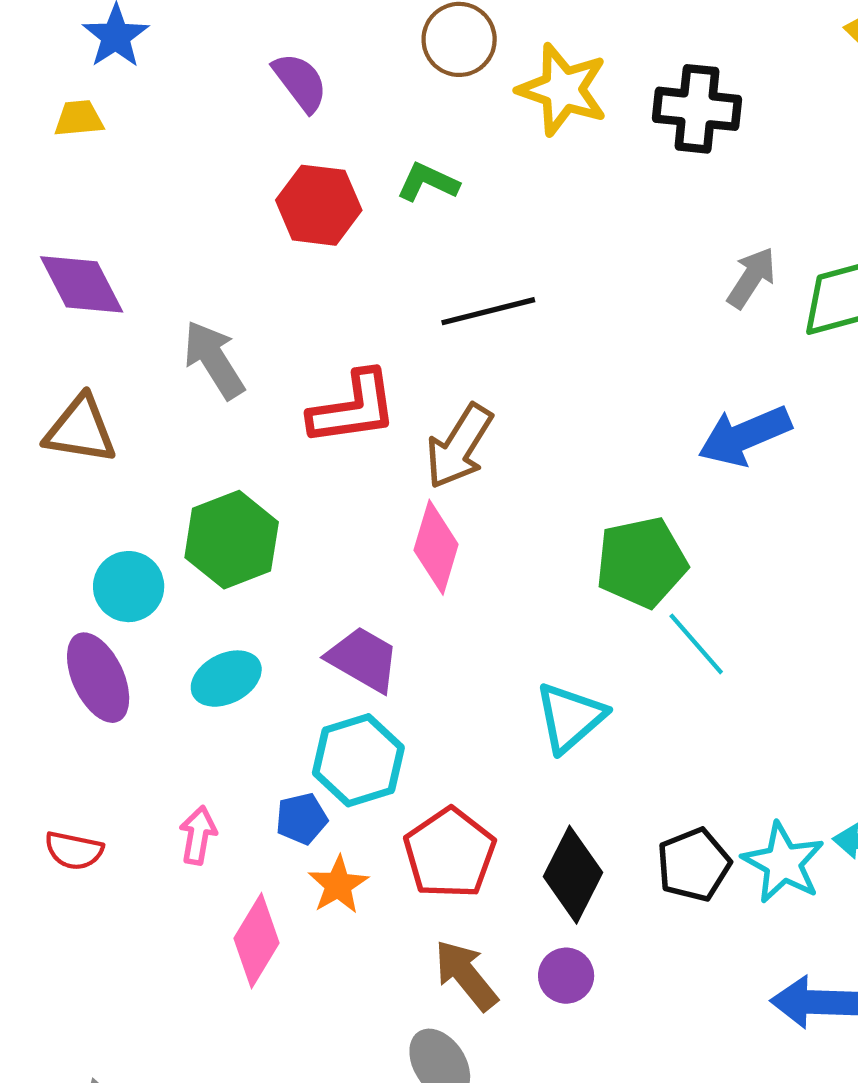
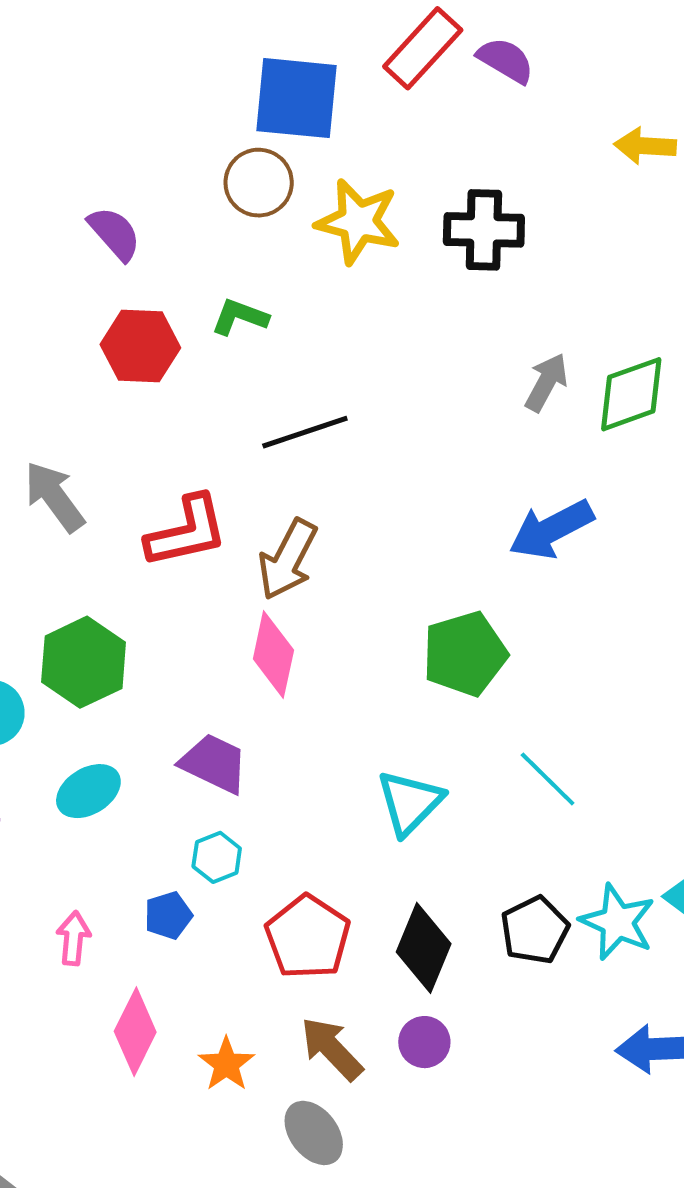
cyan line: (696, 644) -> (548, 779), moved
cyan hexagon: (358, 760) -> (217, 857), size x0.6
orange star: (338, 885) -> (226, 1064), moved

